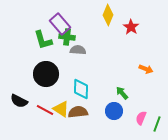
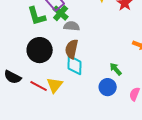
green cross: (67, 37) -> (61, 13), turned 35
yellow triangle: (61, 109) -> (55, 85), turned 36
brown semicircle: (78, 112) -> (72, 49), moved, turned -72

